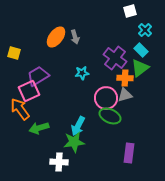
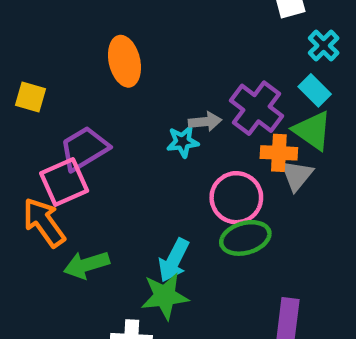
orange ellipse: (56, 37) -> (124, 61), turned -50
gray arrow: (75, 37) -> (205, 122), moved, turned -80
green triangle: (140, 68) -> (312, 131), turned -48
gray triangle: (125, 95) -> (297, 175), moved, turned -35
green ellipse: (110, 116) -> (245, 238), turned -40

